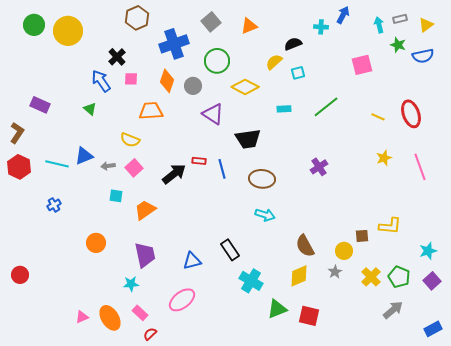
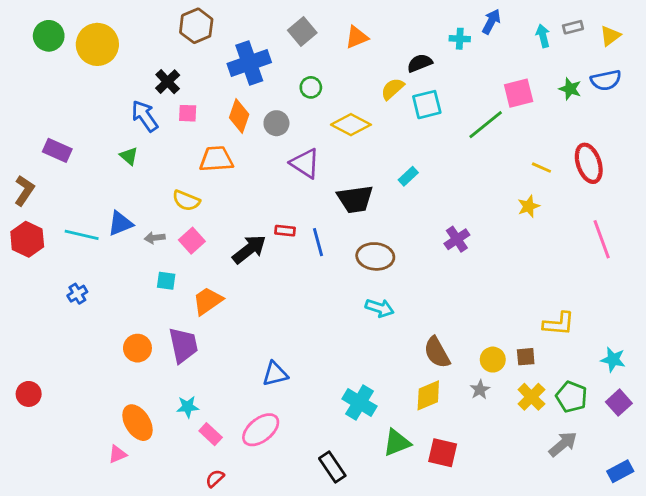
green star: (398, 45) -> (570, 89), moved
green circle: (217, 61) -> (311, 87), size x0.6
cyan square: (298, 73) -> (427, 105), size x1.5
green line: (326, 107) -> (486, 125), moved
cyan rectangle: (284, 109) -> (408, 176), moved, turned -40
yellow star: (384, 158) -> (529, 206), moved
brown square: (362, 236) -> (526, 357), moved
black rectangle: (230, 250) -> (332, 467), moved
cyan star: (428, 251) -> (613, 360), turned 30
purple trapezoid: (145, 255) -> (183, 345), moved
pink rectangle: (140, 313) -> (211, 434), moved
orange ellipse: (110, 318) -> (137, 423), moved

